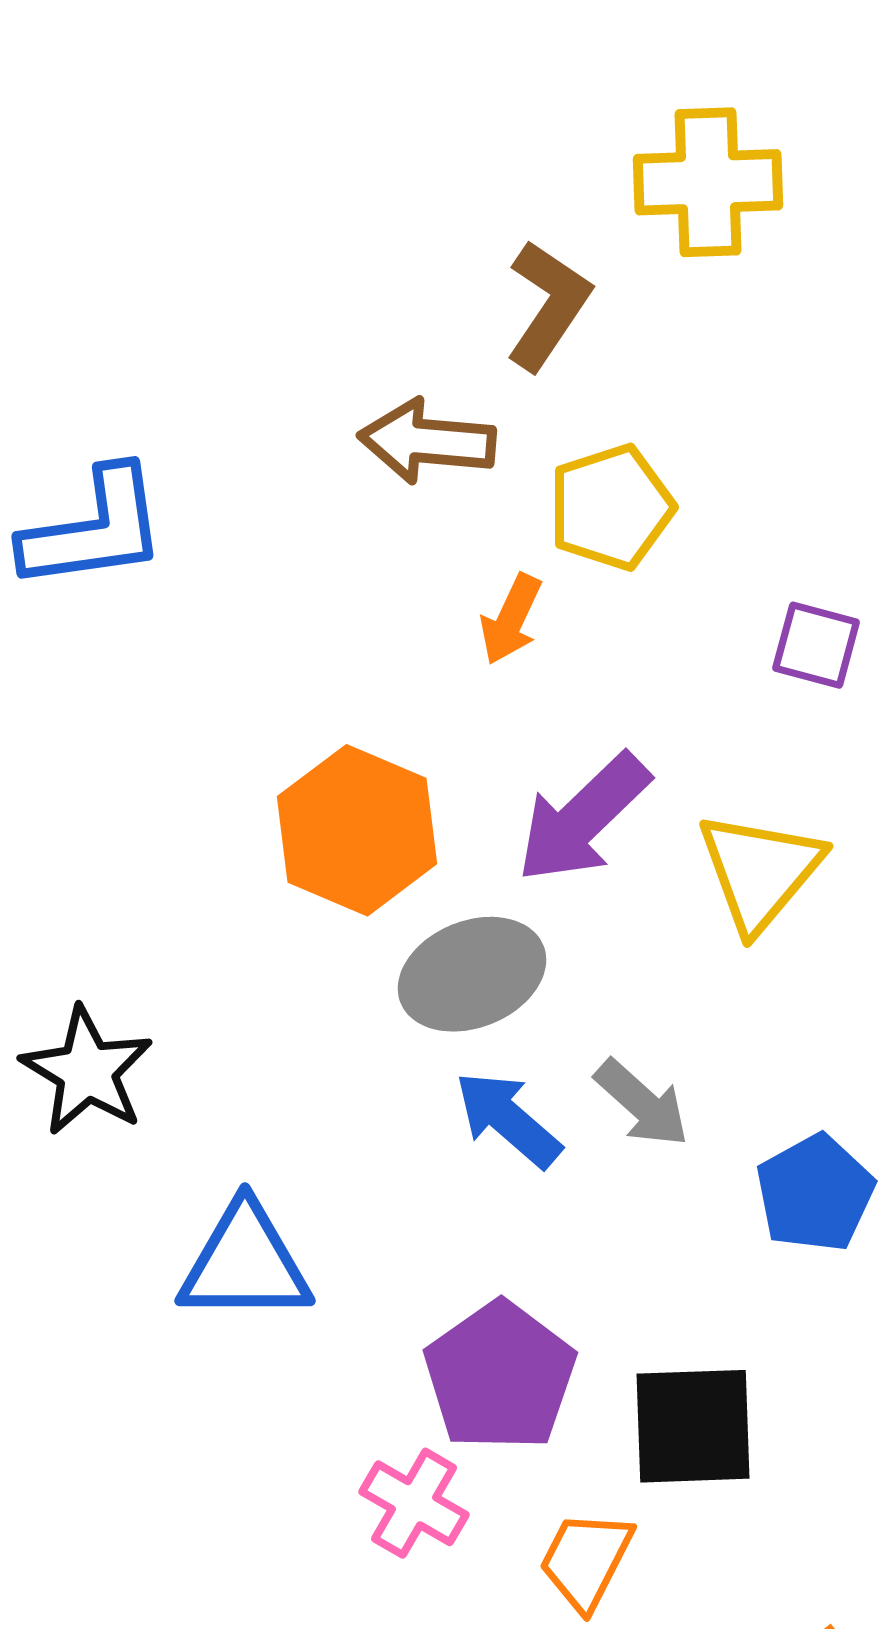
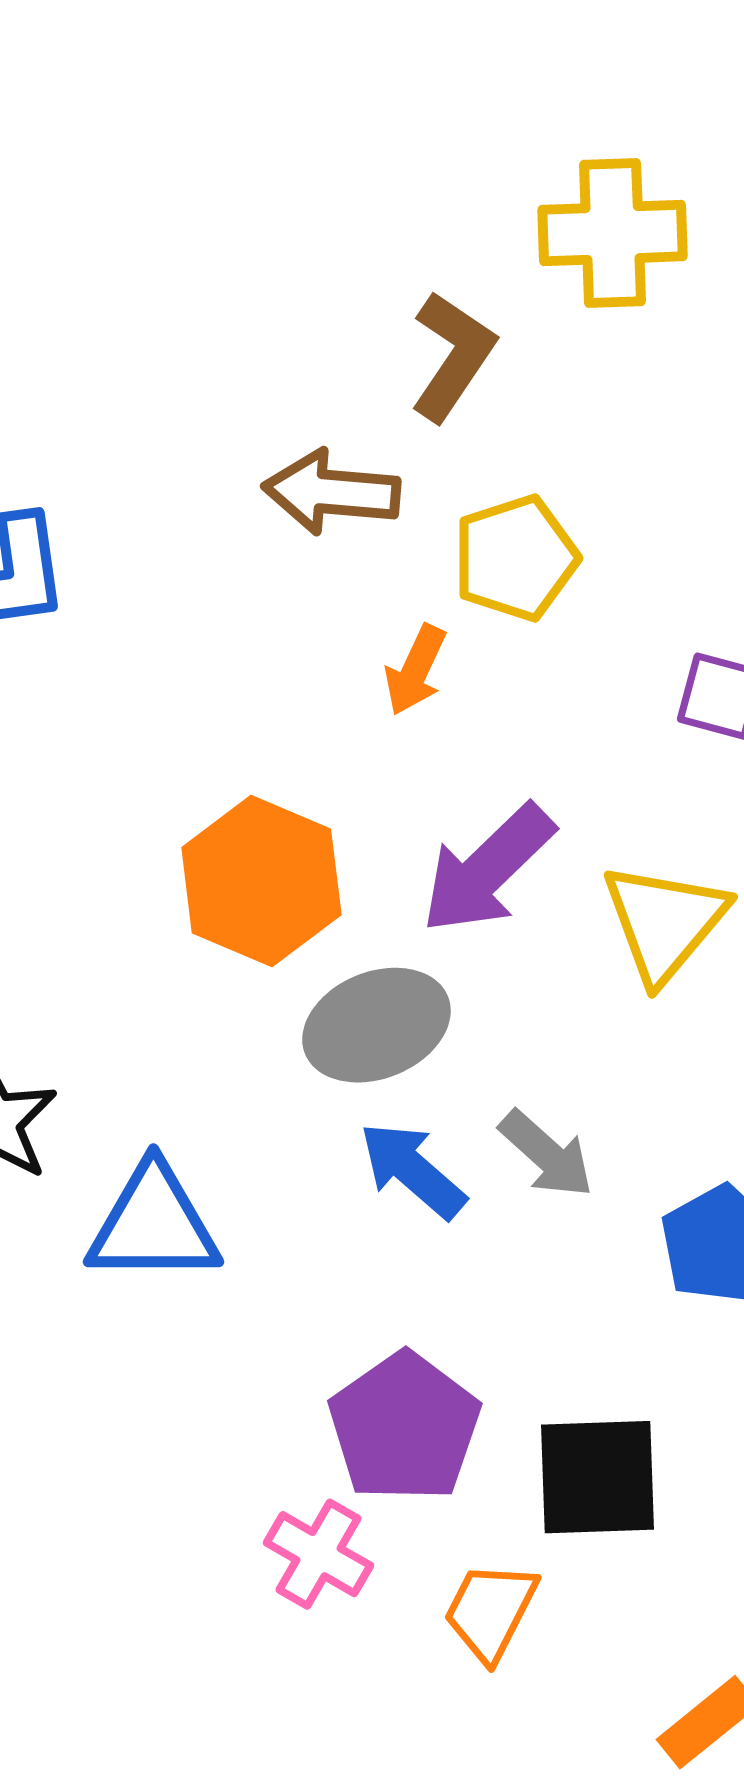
blue triangle: (245, 1263) -> (153, 1224), moved

